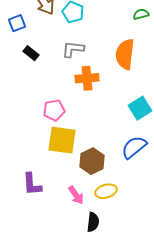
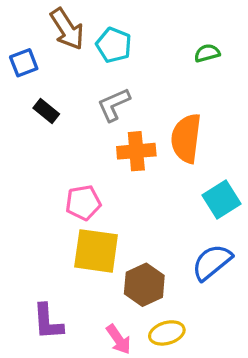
green semicircle: (141, 14) -> (207, 53), moved
gray L-shape: (73, 49) -> (114, 105), turned -30
orange semicircle: (125, 54) -> (186, 138), moved

